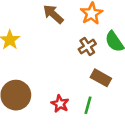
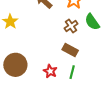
brown rectangle: (101, 78) -> (70, 50), moved

